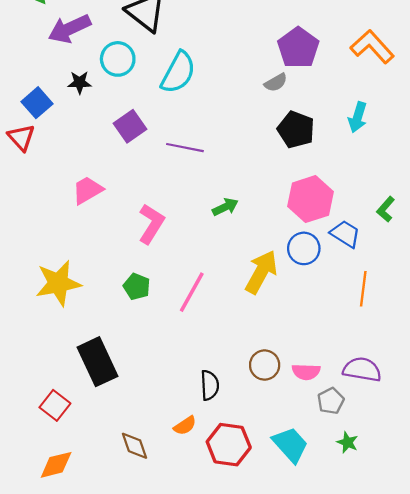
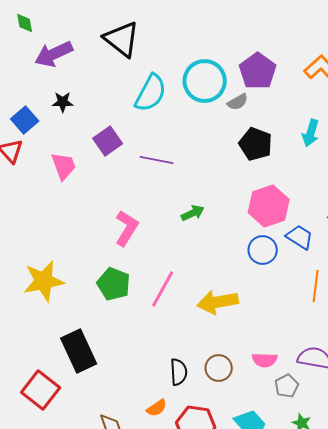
cyan circle: (118, 59) -> (205, 81), moved, size x1.4
pink trapezoid: (87, 190) -> (64, 166), moved, turned 100
yellow arrow: (261, 272) -> (218, 302), moved, turned -129
green pentagon: (137, 287) -> (114, 284), size x1.4
brown circle: (265, 365) -> (219, 368), moved
red square: (55, 405) -> (41, 390), size x1.4

